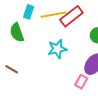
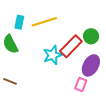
red rectangle: (71, 16) -> (71, 46), moved

